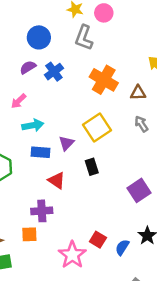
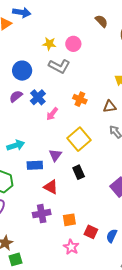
gray L-shape: (84, 38) -> (59, 66), turned -75
orange cross: (104, 80) -> (80, 99), size x0.6
pink arrow: (19, 101) -> (52, 114), moved
cyan arrow: (33, 125) -> (16, 145), moved
orange square: (29, 234) -> (69, 220), moved
pink star: (72, 255) -> (71, 247), size x0.7

